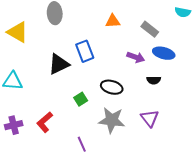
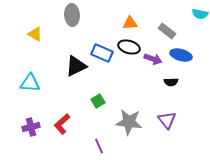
yellow triangle: (18, 32) -> (35, 34), size x0.7
blue rectangle: (85, 51) -> (102, 53), turned -45
black ellipse: (112, 87) -> (129, 47), moved

